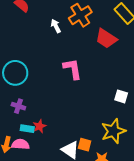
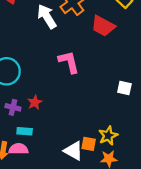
white arrow: (56, 26) -> (47, 16), size x1.6
red star: (39, 126) -> (35, 102), moved
yellow star: (113, 131) -> (108, 136), moved, size x0.7

